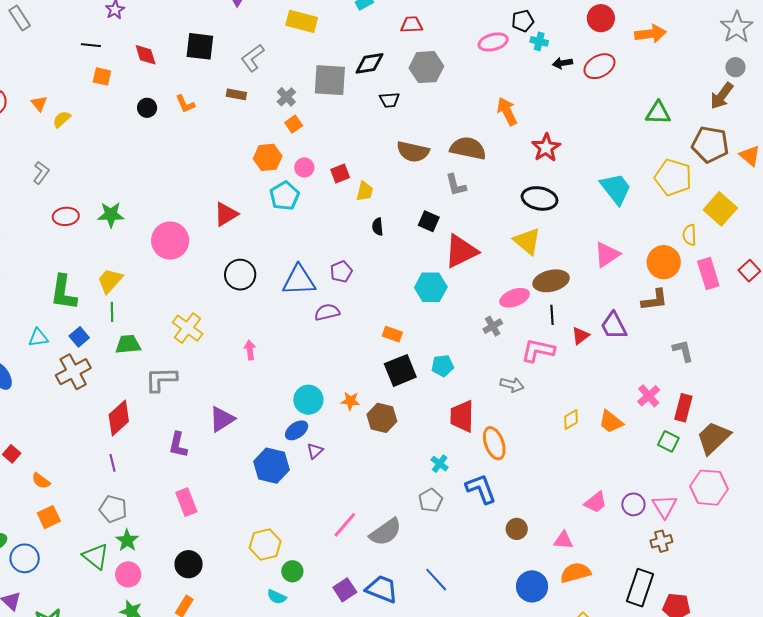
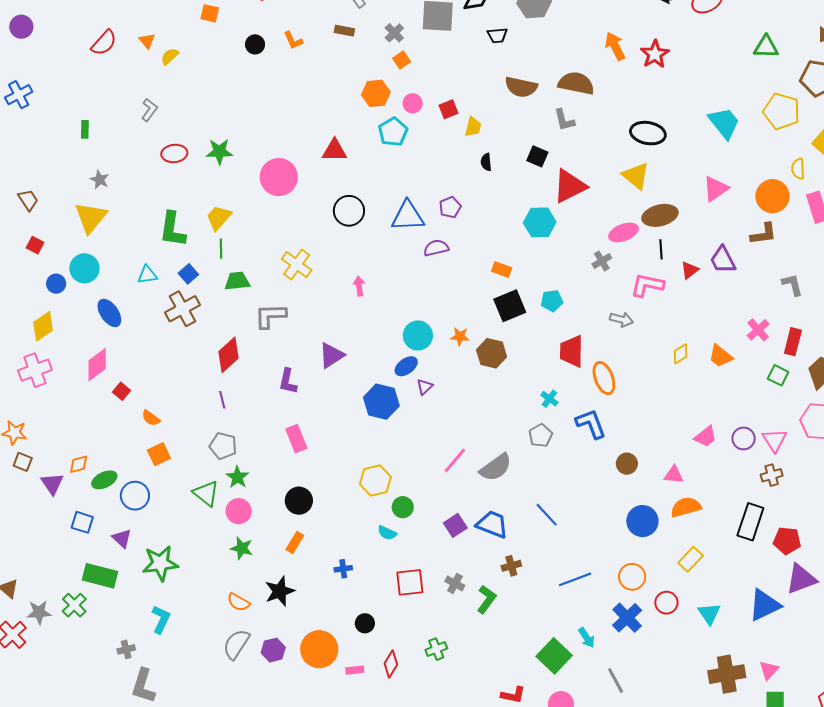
red star: (546, 148) -> (655, 54), moved
red triangle: (226, 214) -> (334, 150), turned 32

